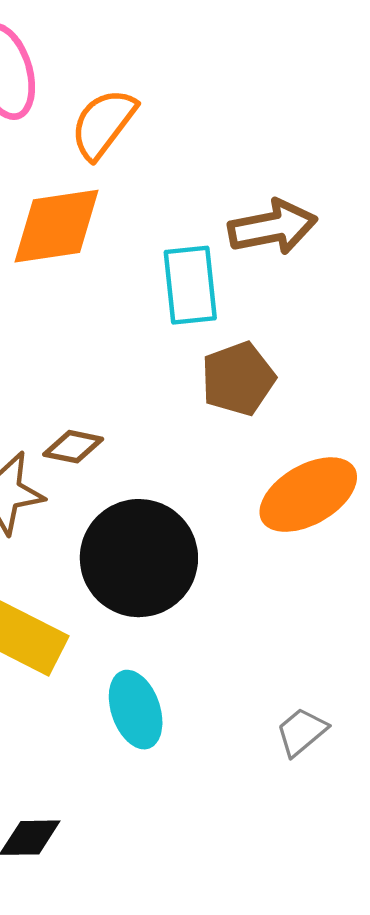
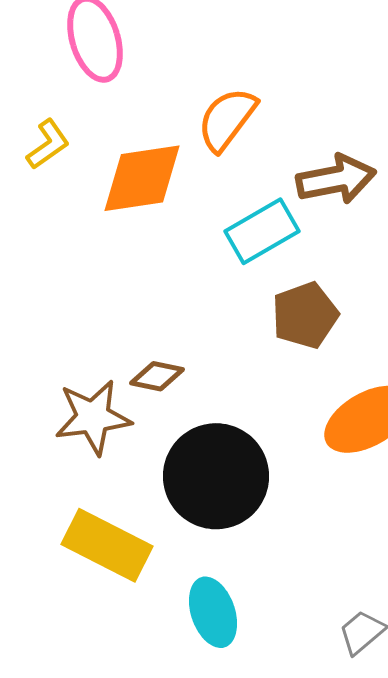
orange semicircle: (103, 124) -> (227, 119), moved
cyan rectangle: (190, 285) -> (262, 231), turned 66

